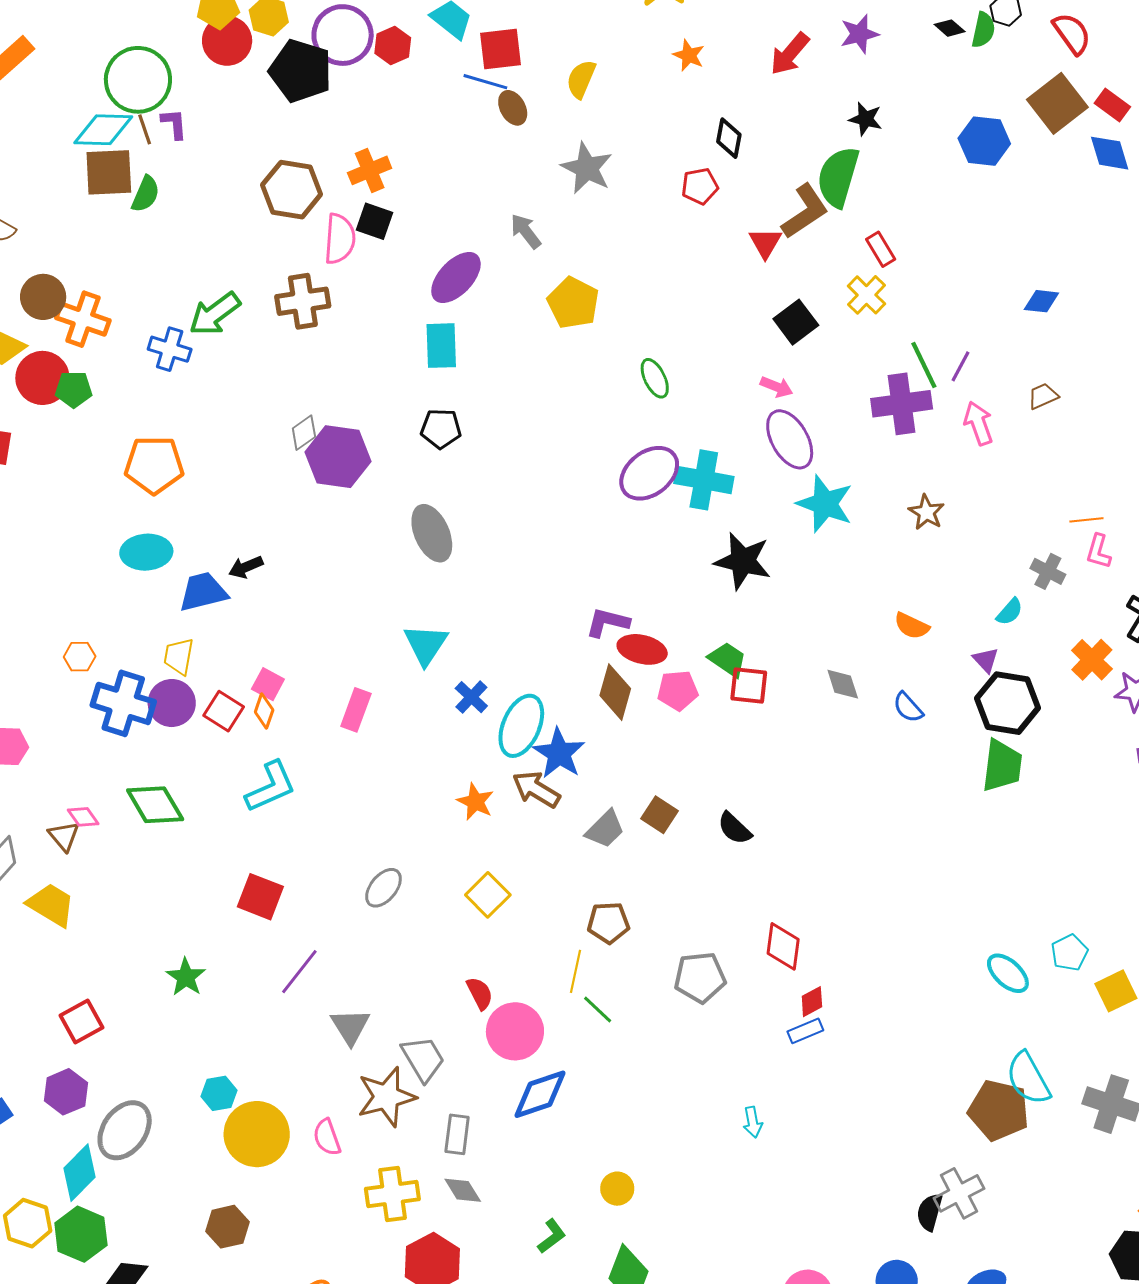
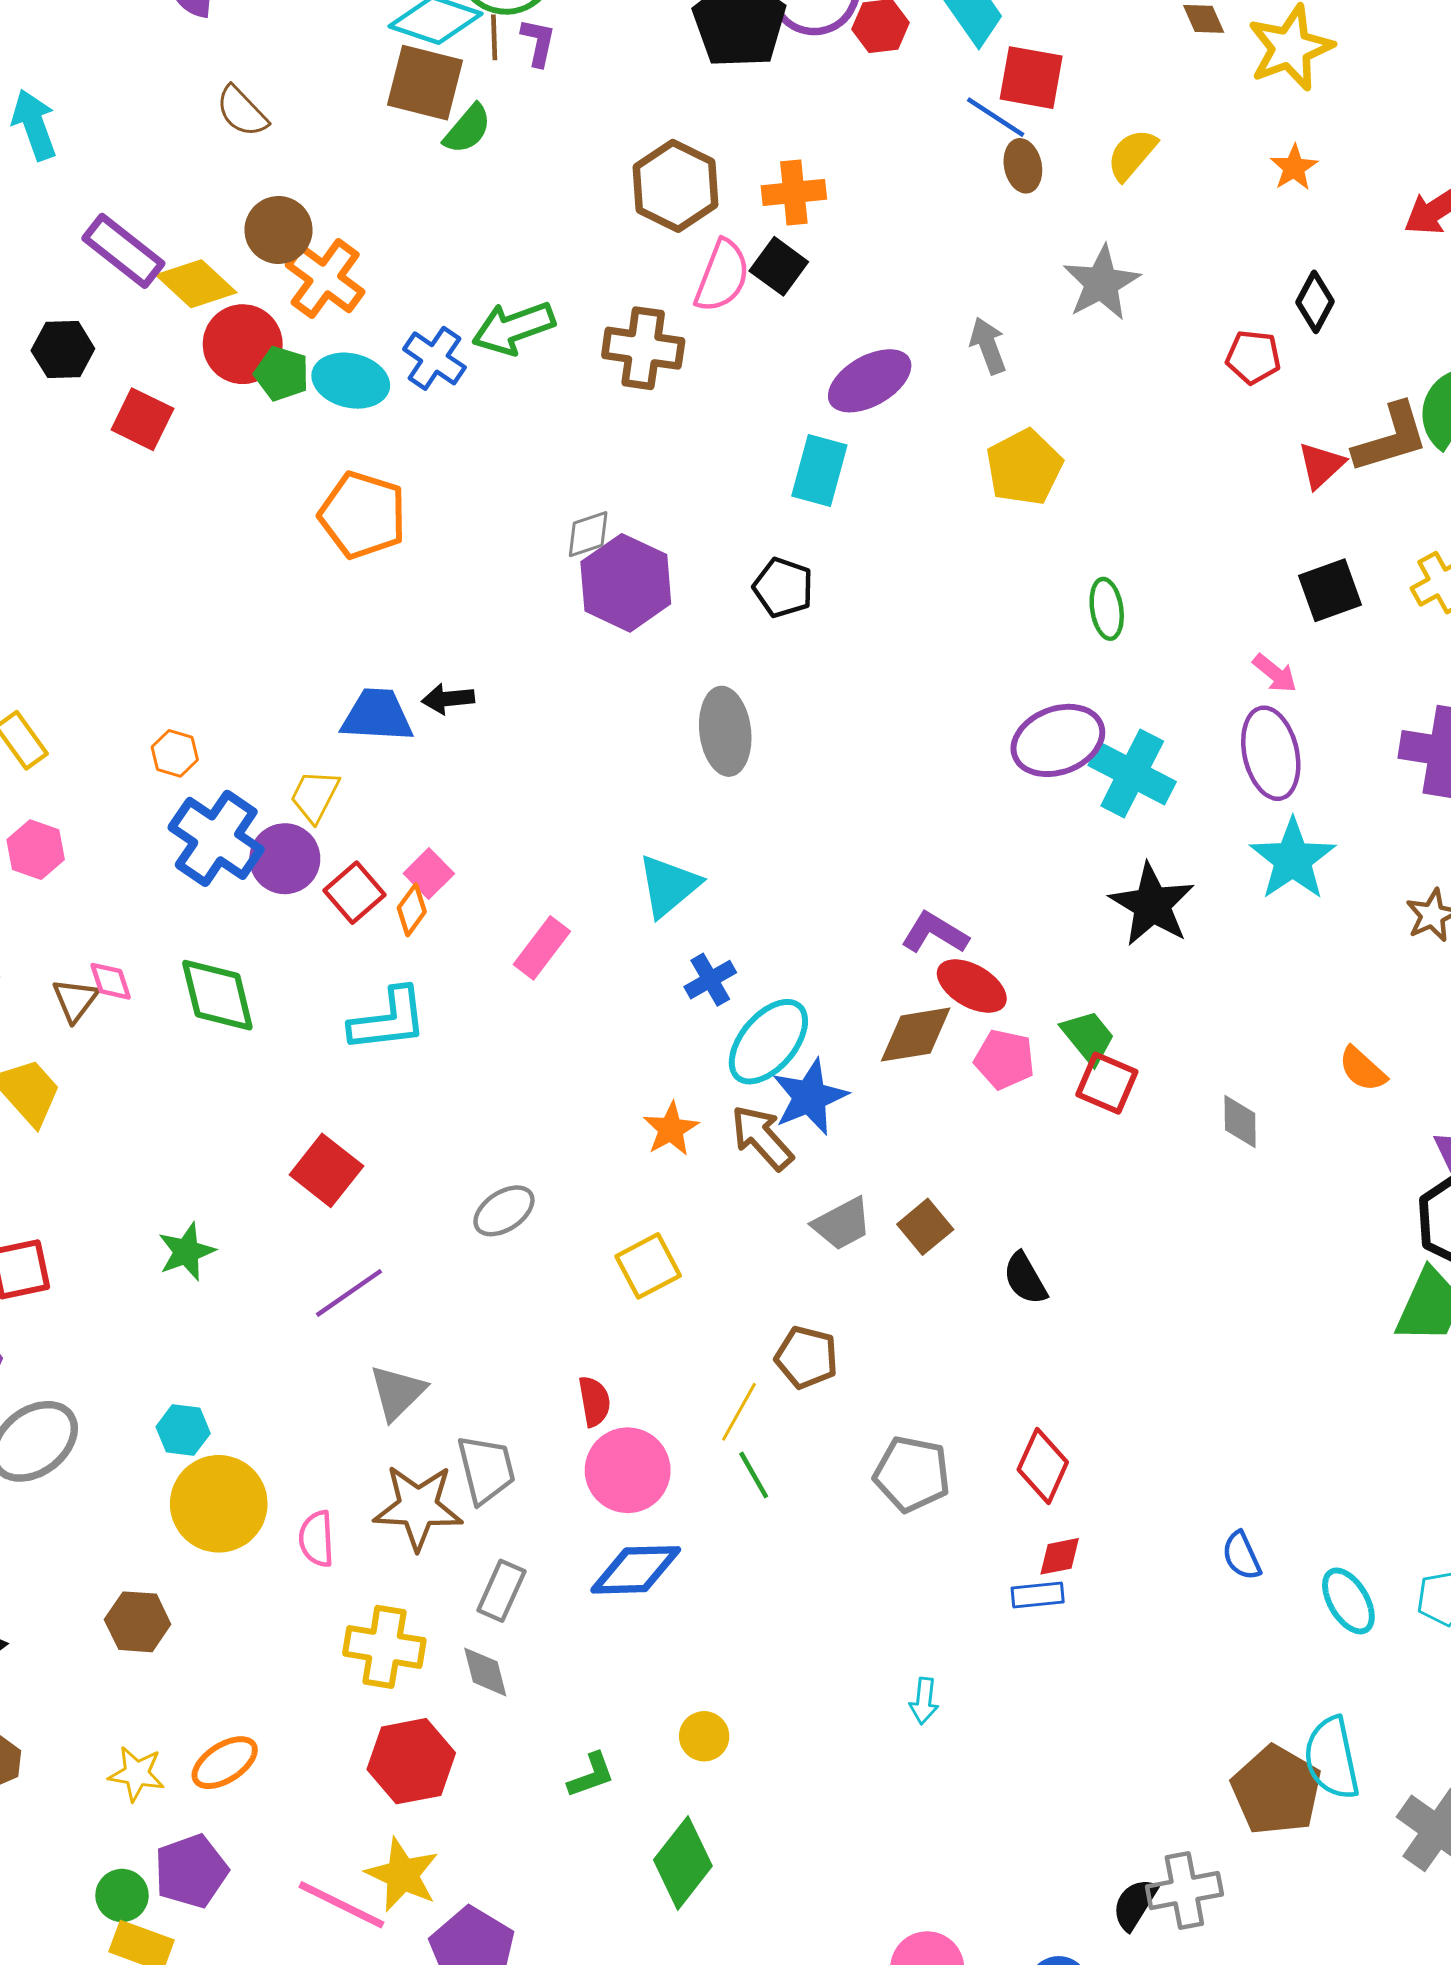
cyan ellipse: (146, 552) -> (351, 381), moved
brown diamond: (615, 692) -> (916, 1035), turned 48
blue semicircle: (908, 707) -> (1242, 1556), moved

